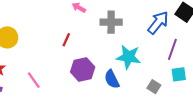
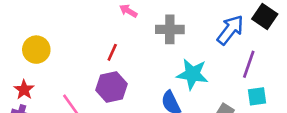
purple hexagon: (83, 70) -> (111, 87), moved

